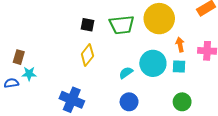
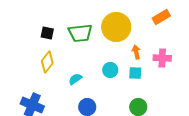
cyan circle: (153, 63) -> (110, 70), size x0.6
cyan semicircle: (126, 73) -> (75, 79), moved

